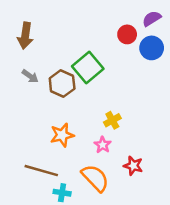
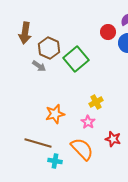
gray arrow: (30, 76) -> (39, 66), moved
brown hexagon: (62, 84) -> (49, 48), moved

